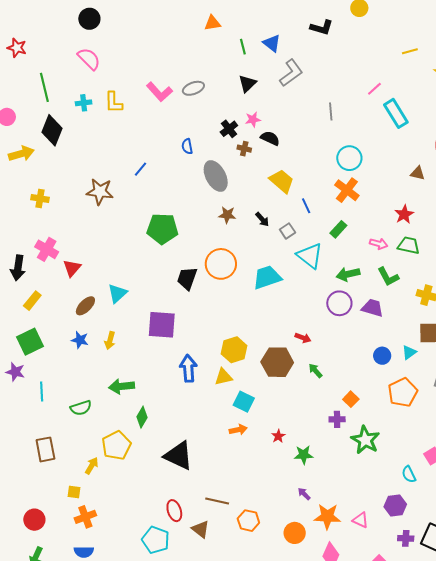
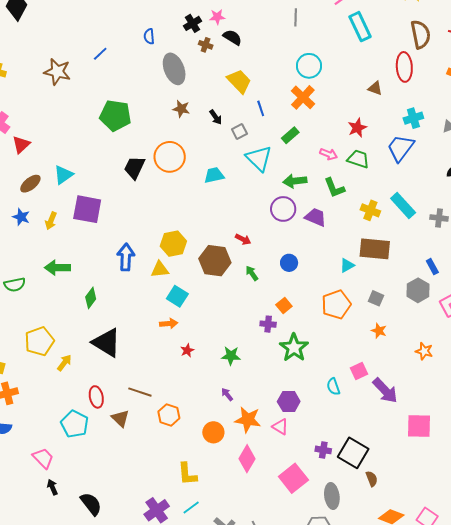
cyan trapezoid: (267, 277) -> (214, 175), size x0.7
purple square: (162, 325) -> (87, 209), moved
blue circle: (382, 356) -> (289, 263), moved
green diamond: (142, 417) -> (91, 298), moved
red star: (278, 436) -> (187, 350), moved
yellow pentagon: (116, 445) -> (39, 341), moved
yellow arrow: (92, 466) -> (64, 363), moved
purple hexagon: (395, 506) -> (289, 401), moved

